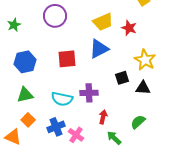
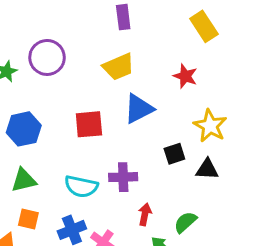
purple circle: (55, 16) -> (47, 57), moved
yellow trapezoid: (103, 22) -> (118, 67), moved
orange square: (28, 120) -> (28, 219), turned -32
green semicircle: (138, 122) -> (185, 222), moved

